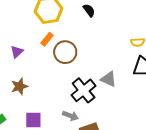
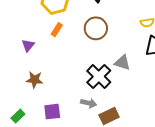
brown circle: (65, 52) -> (96, 28), moved
brown star: (19, 86) -> (35, 80), turned 30

